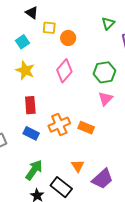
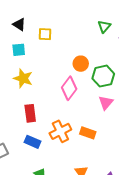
black triangle: (32, 13) -> (19, 24), moved
orange circle: (68, 38) -> (81, 64), moved
cyan square: (22, 42) -> (19, 50), turned 32
pink diamond: (64, 71) -> (69, 88), moved

